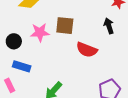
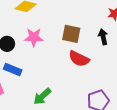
brown square: (65, 26) -> (71, 34), moved

